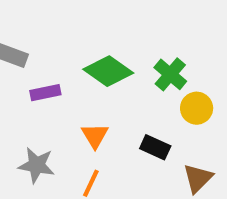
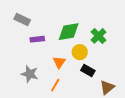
green diamond: (108, 71) -> (69, 32), turned -50
yellow circle: (197, 108) -> (80, 52), moved

